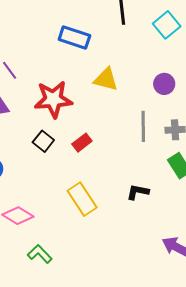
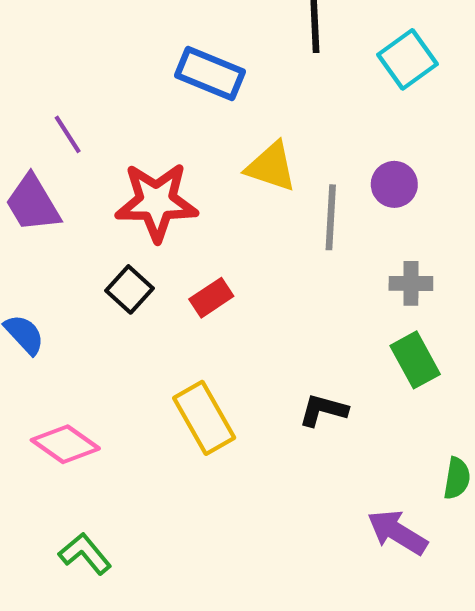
gray line: (143, 126) -> (331, 217), moved
green L-shape: (40, 254) -> (85, 554), moved

